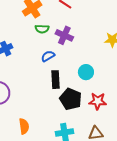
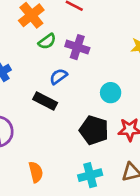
green semicircle: (42, 29) -> (47, 41), turned -32
black rectangle: (55, 80) -> (45, 101), moved, turned -54

